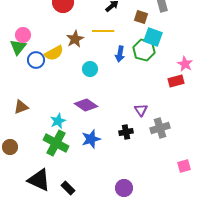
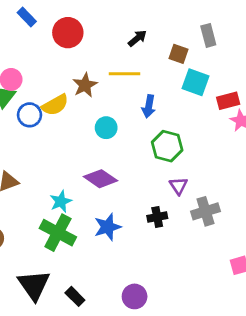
green hexagon: (144, 50) -> (167, 146), moved
red rectangle: (176, 81) -> (228, 101), moved
black triangle: (39, 180) -> (34, 285), turned 30
purple circle: (124, 188) -> (135, 296), moved

